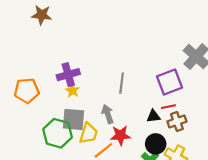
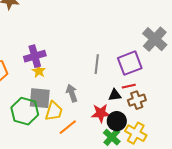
gray line: (122, 83) -> (97, 64), moved
red star: (120, 135) -> (101, 113), moved

